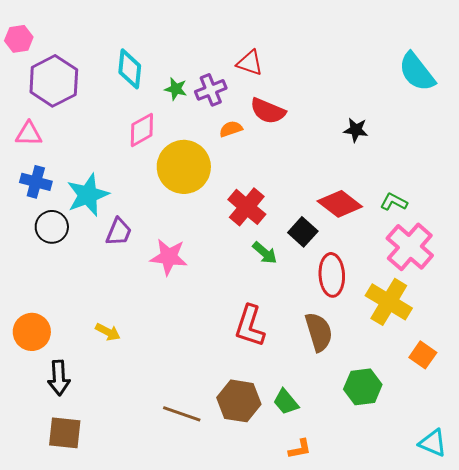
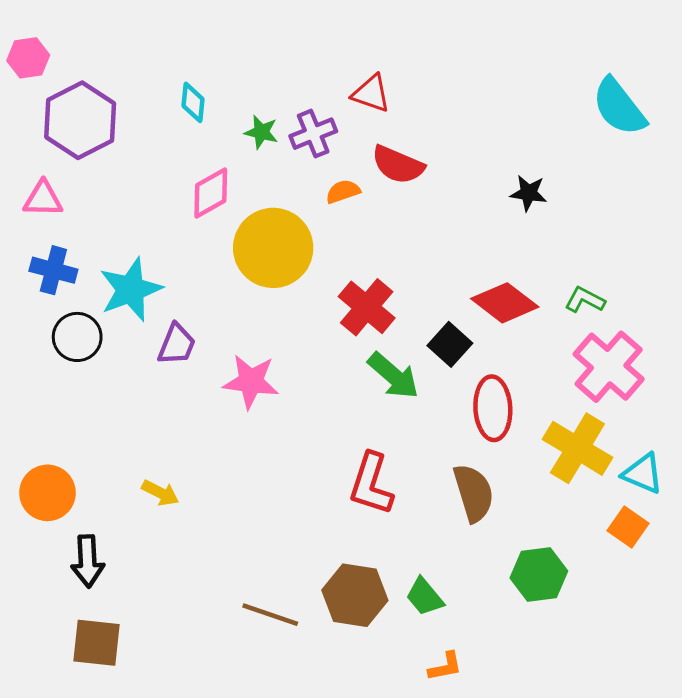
cyan diamond: (130, 69) -> (193, 102), size x0.7
green arrow: (265, 253) -> (393, 376), size x1.4
cyan triangle: (433, 443) -> (643, 474), moved

